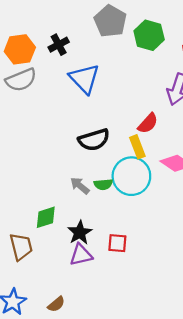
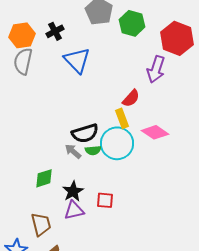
gray semicircle: (21, 80) -> (23, 61), turned 124
black semicircle: (94, 140) -> (85, 133), moved
brown trapezoid: (21, 247) -> (41, 224), moved

